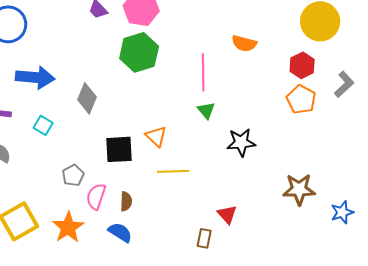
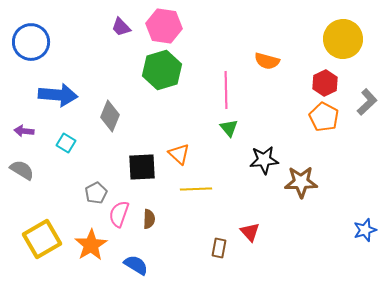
brown star: (299, 189) -> (301, 182), moved
blue semicircle: (120, 232) -> (136, 265), moved
brown rectangle: (204, 238) -> (219, 248), moved

